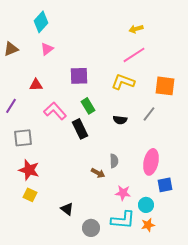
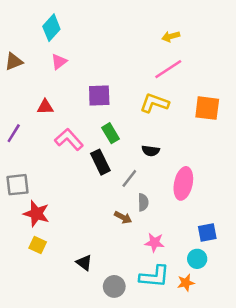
gray line: (149, 114) -> (129, 178), moved
gray square: (23, 138) -> (17, 185), moved
pink ellipse: (151, 162) -> (183, 183), moved
cyan circle: (146, 205) -> (197, 259), moved

